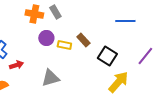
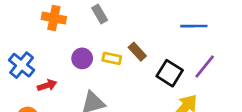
orange cross: (34, 14) -> (54, 18), moved
purple circle: (46, 38) -> (82, 58), moved
purple line: (145, 56) -> (205, 66), moved

